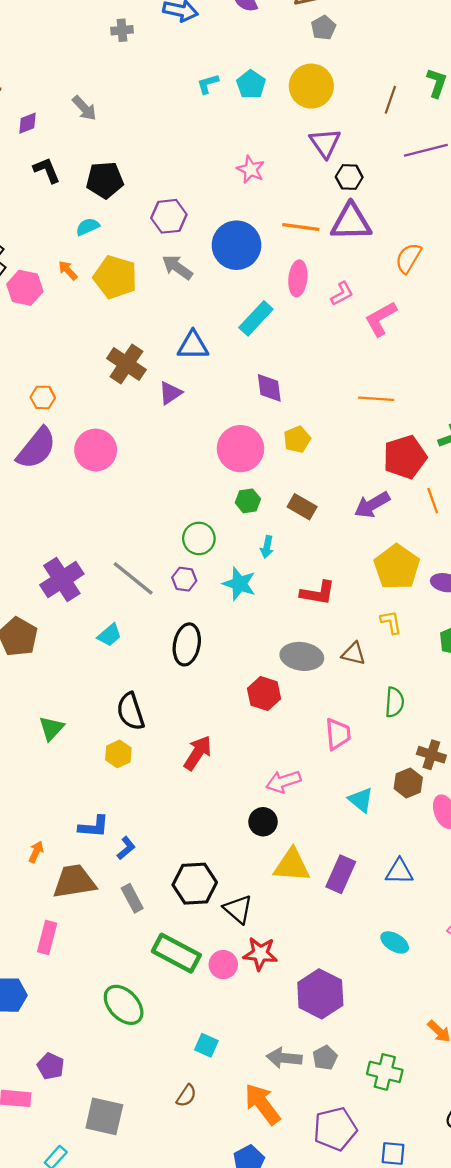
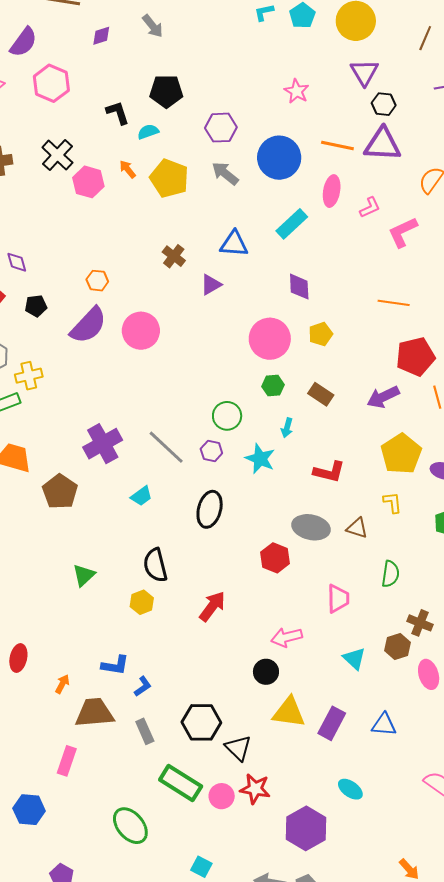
black L-shape: (47, 170) -> (118, 113), moved
brown cross: (126, 364) -> (174, 256), size x0.7
cyan ellipse: (395, 942) -> (350, 789), moved

